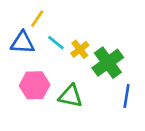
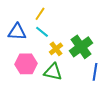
yellow line: (37, 19) -> (40, 14), moved
yellow cross: (80, 49) -> (56, 49), moved

